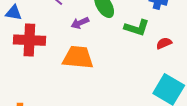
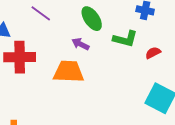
purple arrow: (80, 23) -> (81, 44), moved, turned 54

